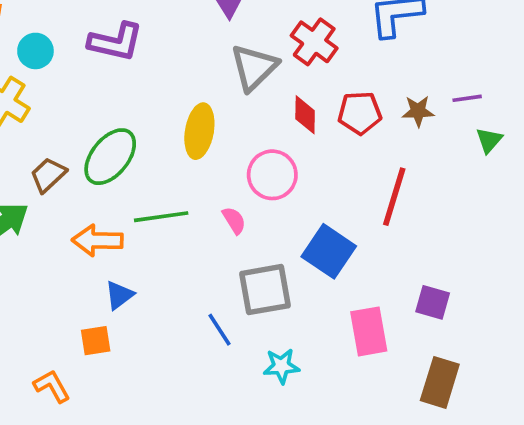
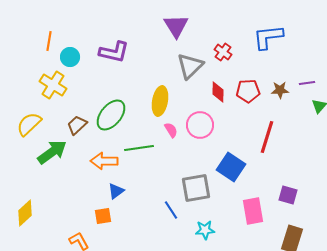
red cross: (314, 42) -> (223, 52), size x0.7
pink semicircle: (234, 220) -> (171, 130), moved

